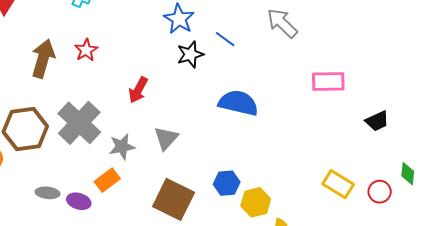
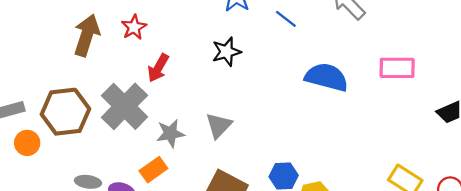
black star: (190, 54) -> (226, 52), moved
red arrow: (138, 90) -> (158, 68), moved
blue semicircle: (238, 103) -> (327, 77), moved

